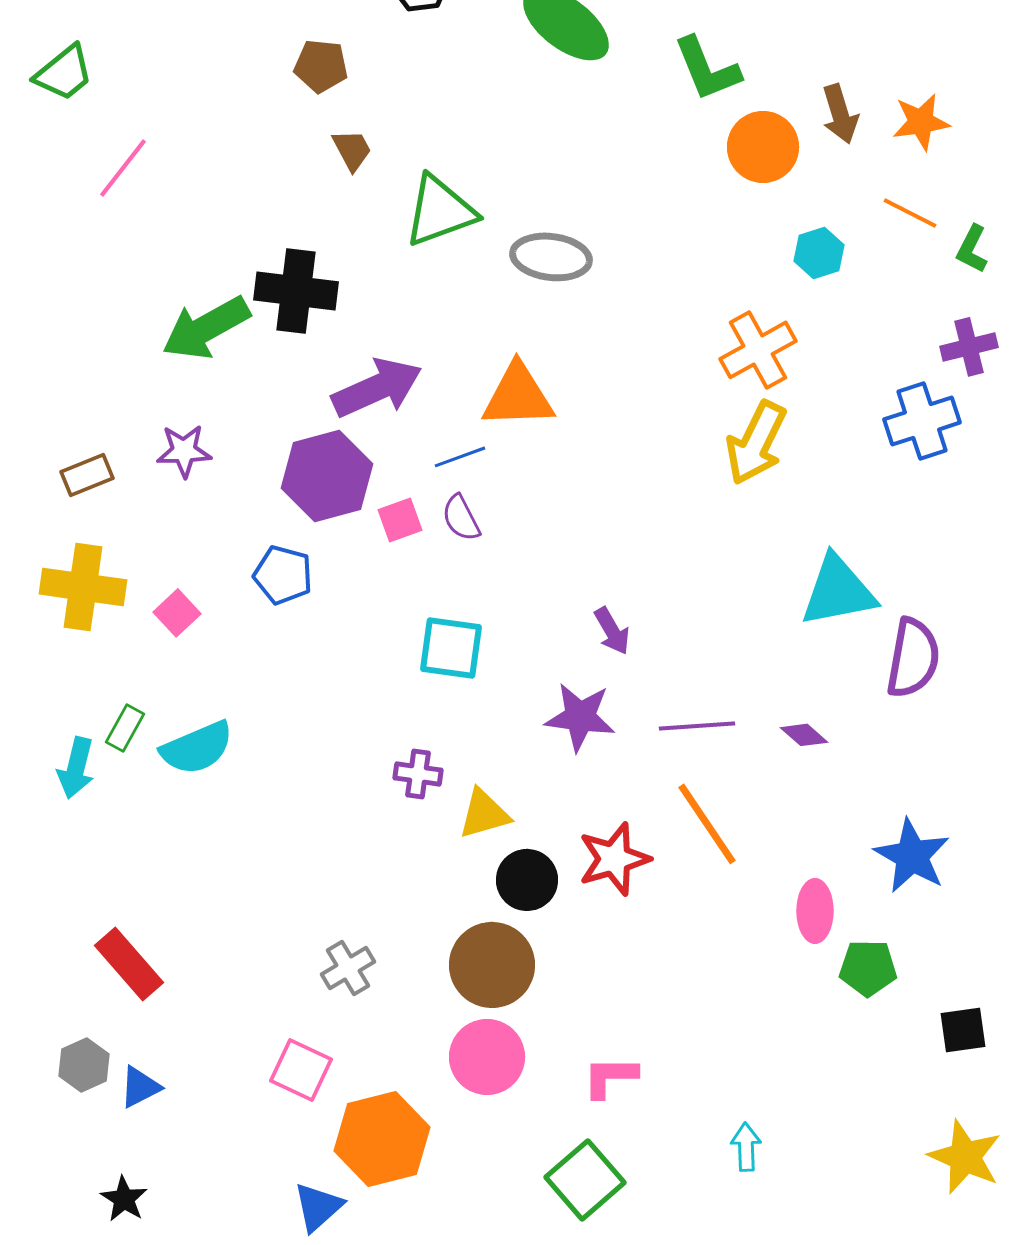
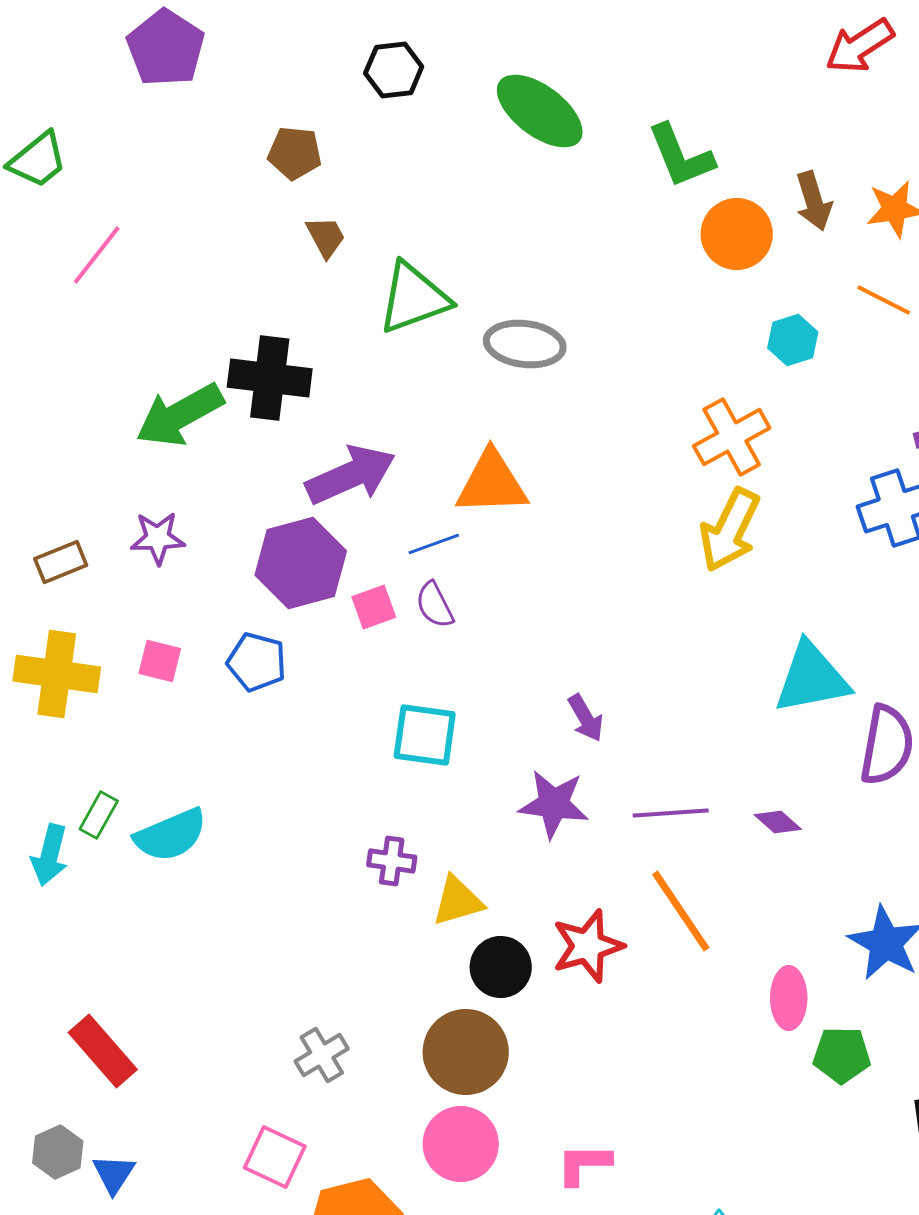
pink square: (177, 613) -> (160, 661), moved, turned -33
blue triangle: (140, 1087) -> (114, 1174), turned -30

